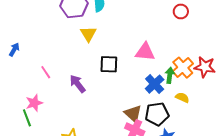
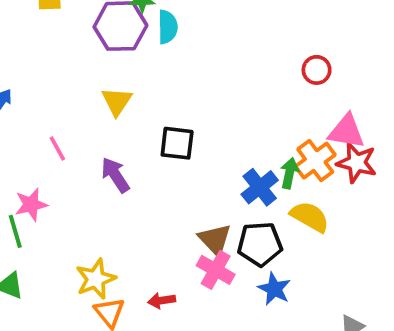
red circle: (181, 11) -> (317, 70), moved
yellow triangle: (88, 34) -> (117, 101), moved
pink triangle: (145, 52) -> (346, 131), moved
yellow semicircle: (182, 98) -> (310, 217), size x1.5

